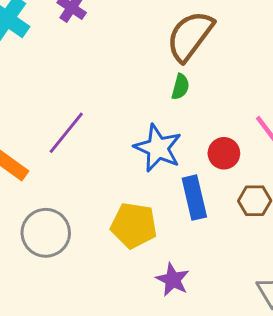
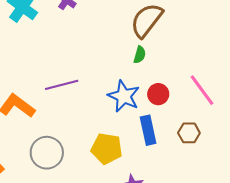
purple line: (66, 133) -> (62, 85), turned 36
red circle: (224, 153) -> (158, 94), moved

